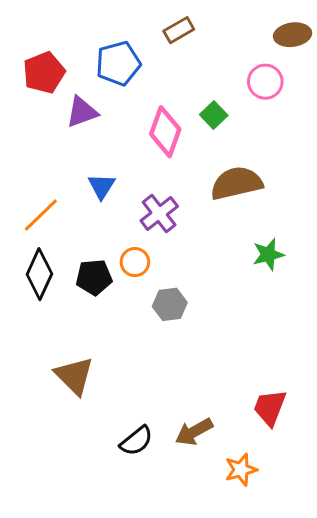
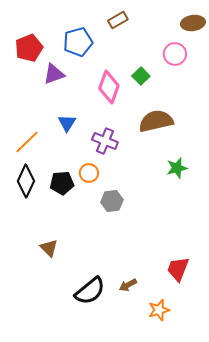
purple cross: (159, 214) -> (105, 141), turned -30
brown triangle: (74, 376) -> (49, 248), size x0.7
brown arrow: (194, 432) -> (128, 285), size x0.7
black semicircle: (136, 441) -> (90, 291), size x1.4

